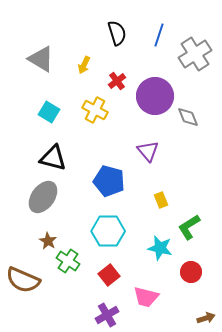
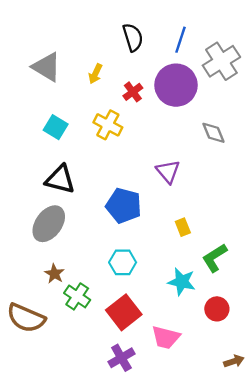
purple circle: (155, 96) -> (176, 85), moved
cyan hexagon: (108, 231) -> (123, 262), size x0.7
red square: (109, 275) -> (124, 312), size x1.4

